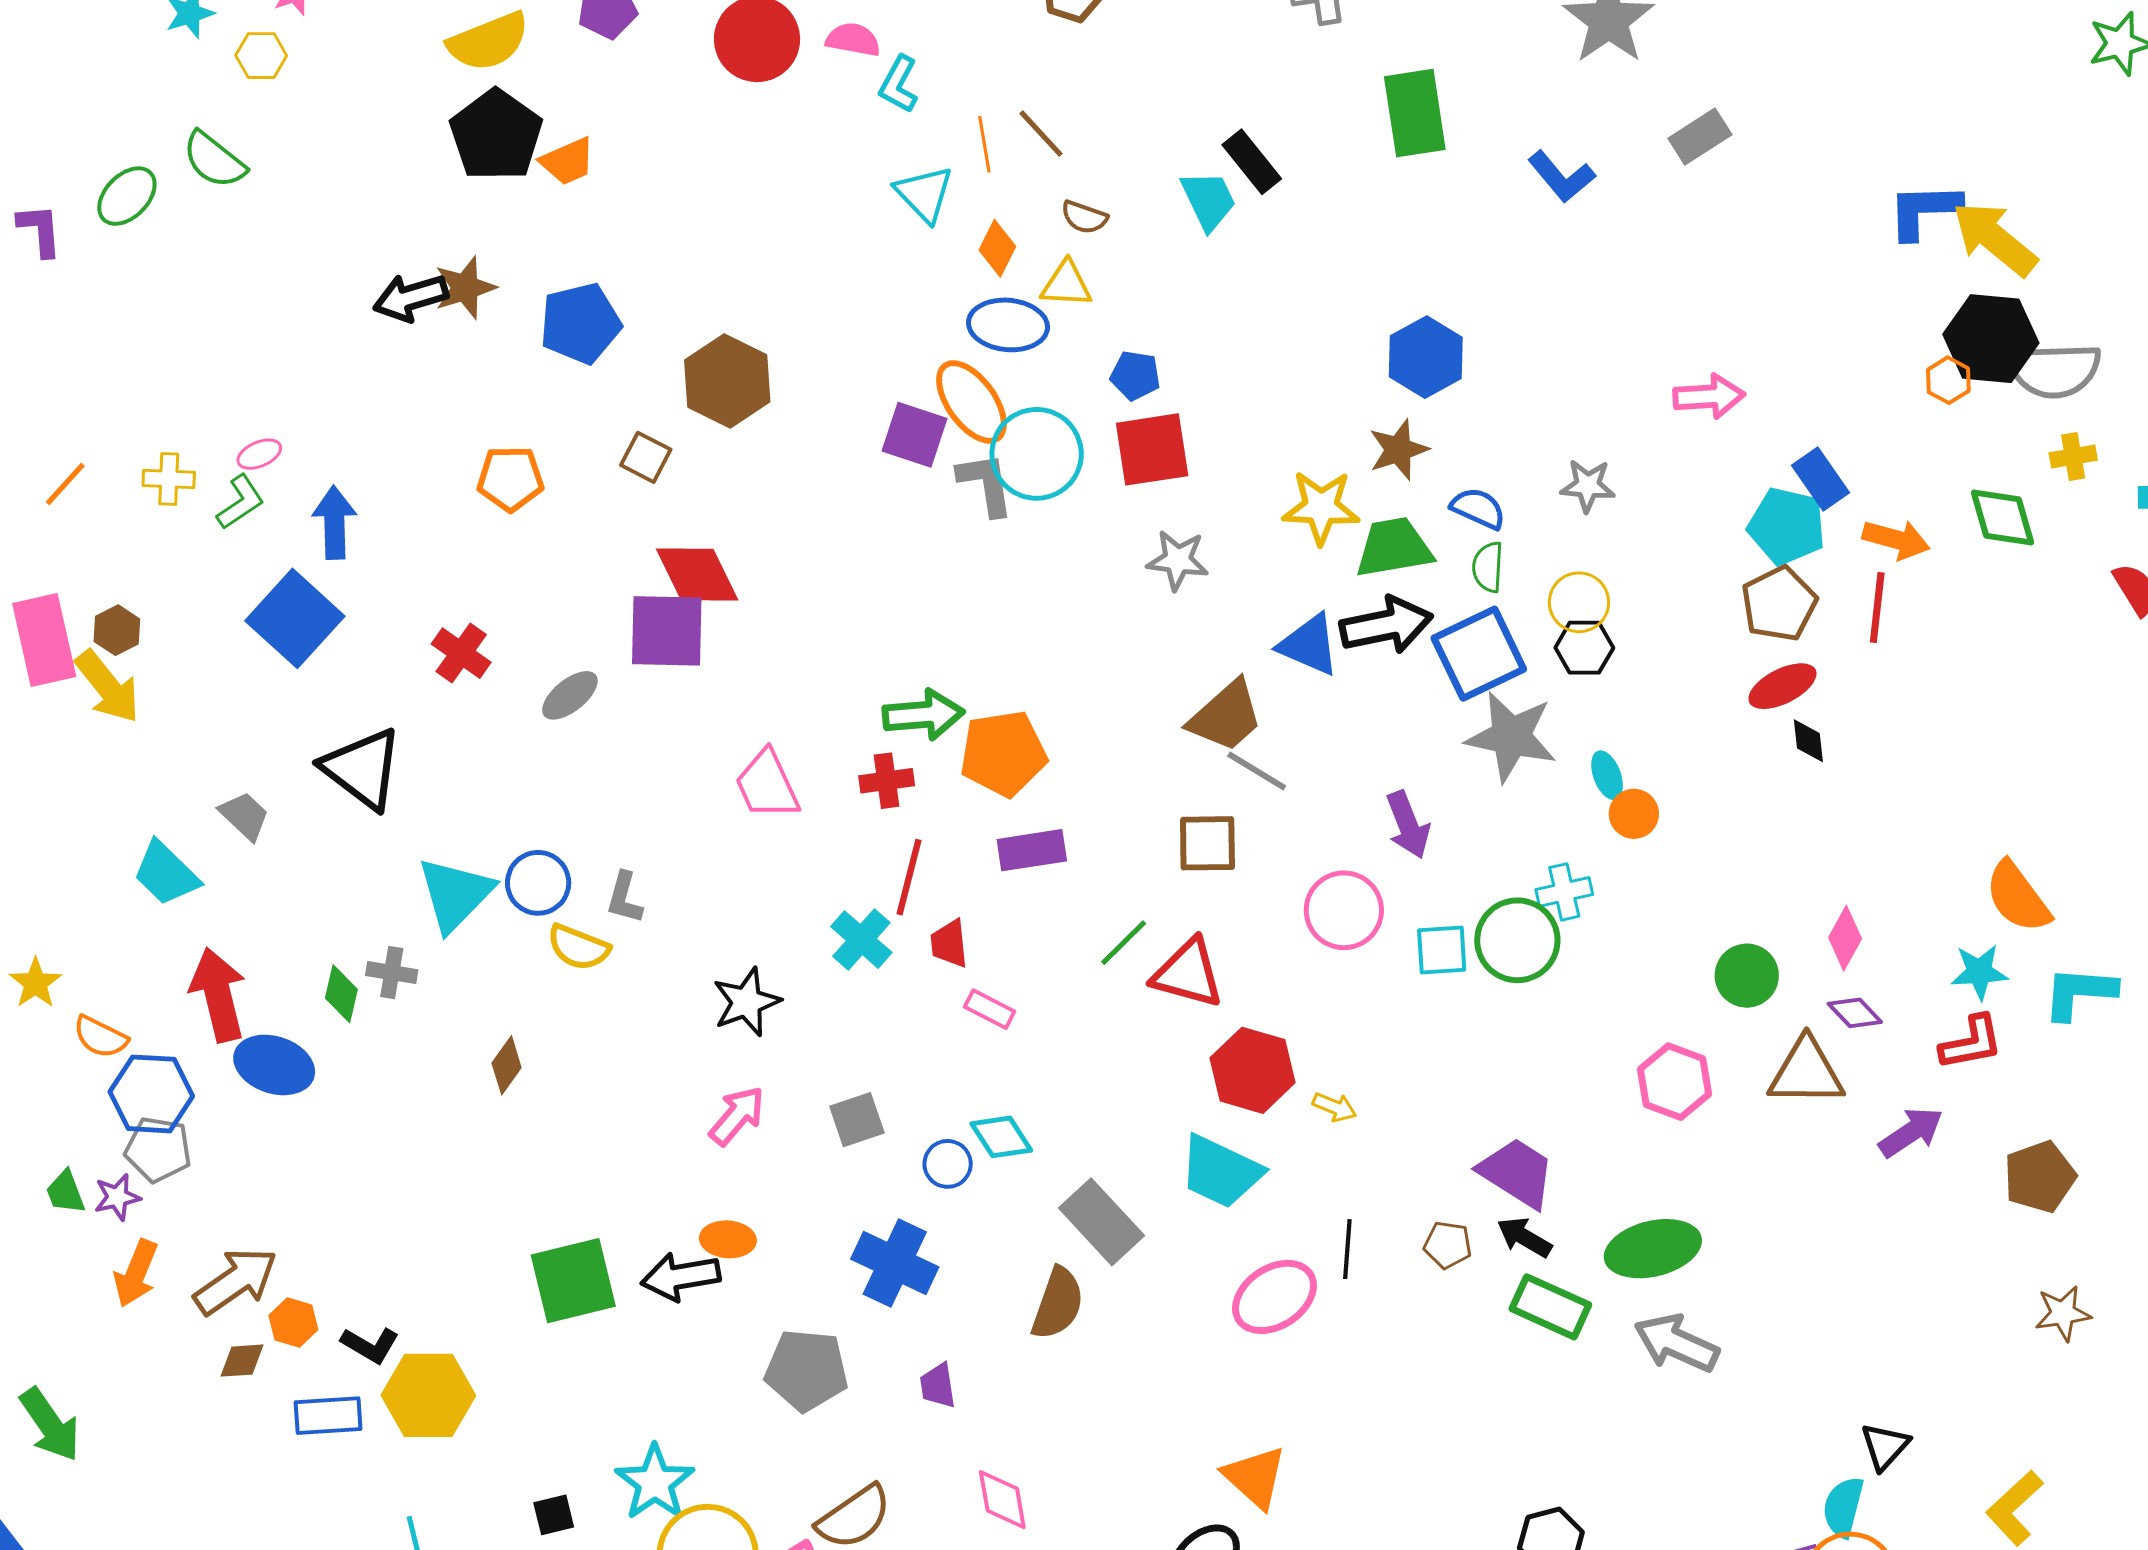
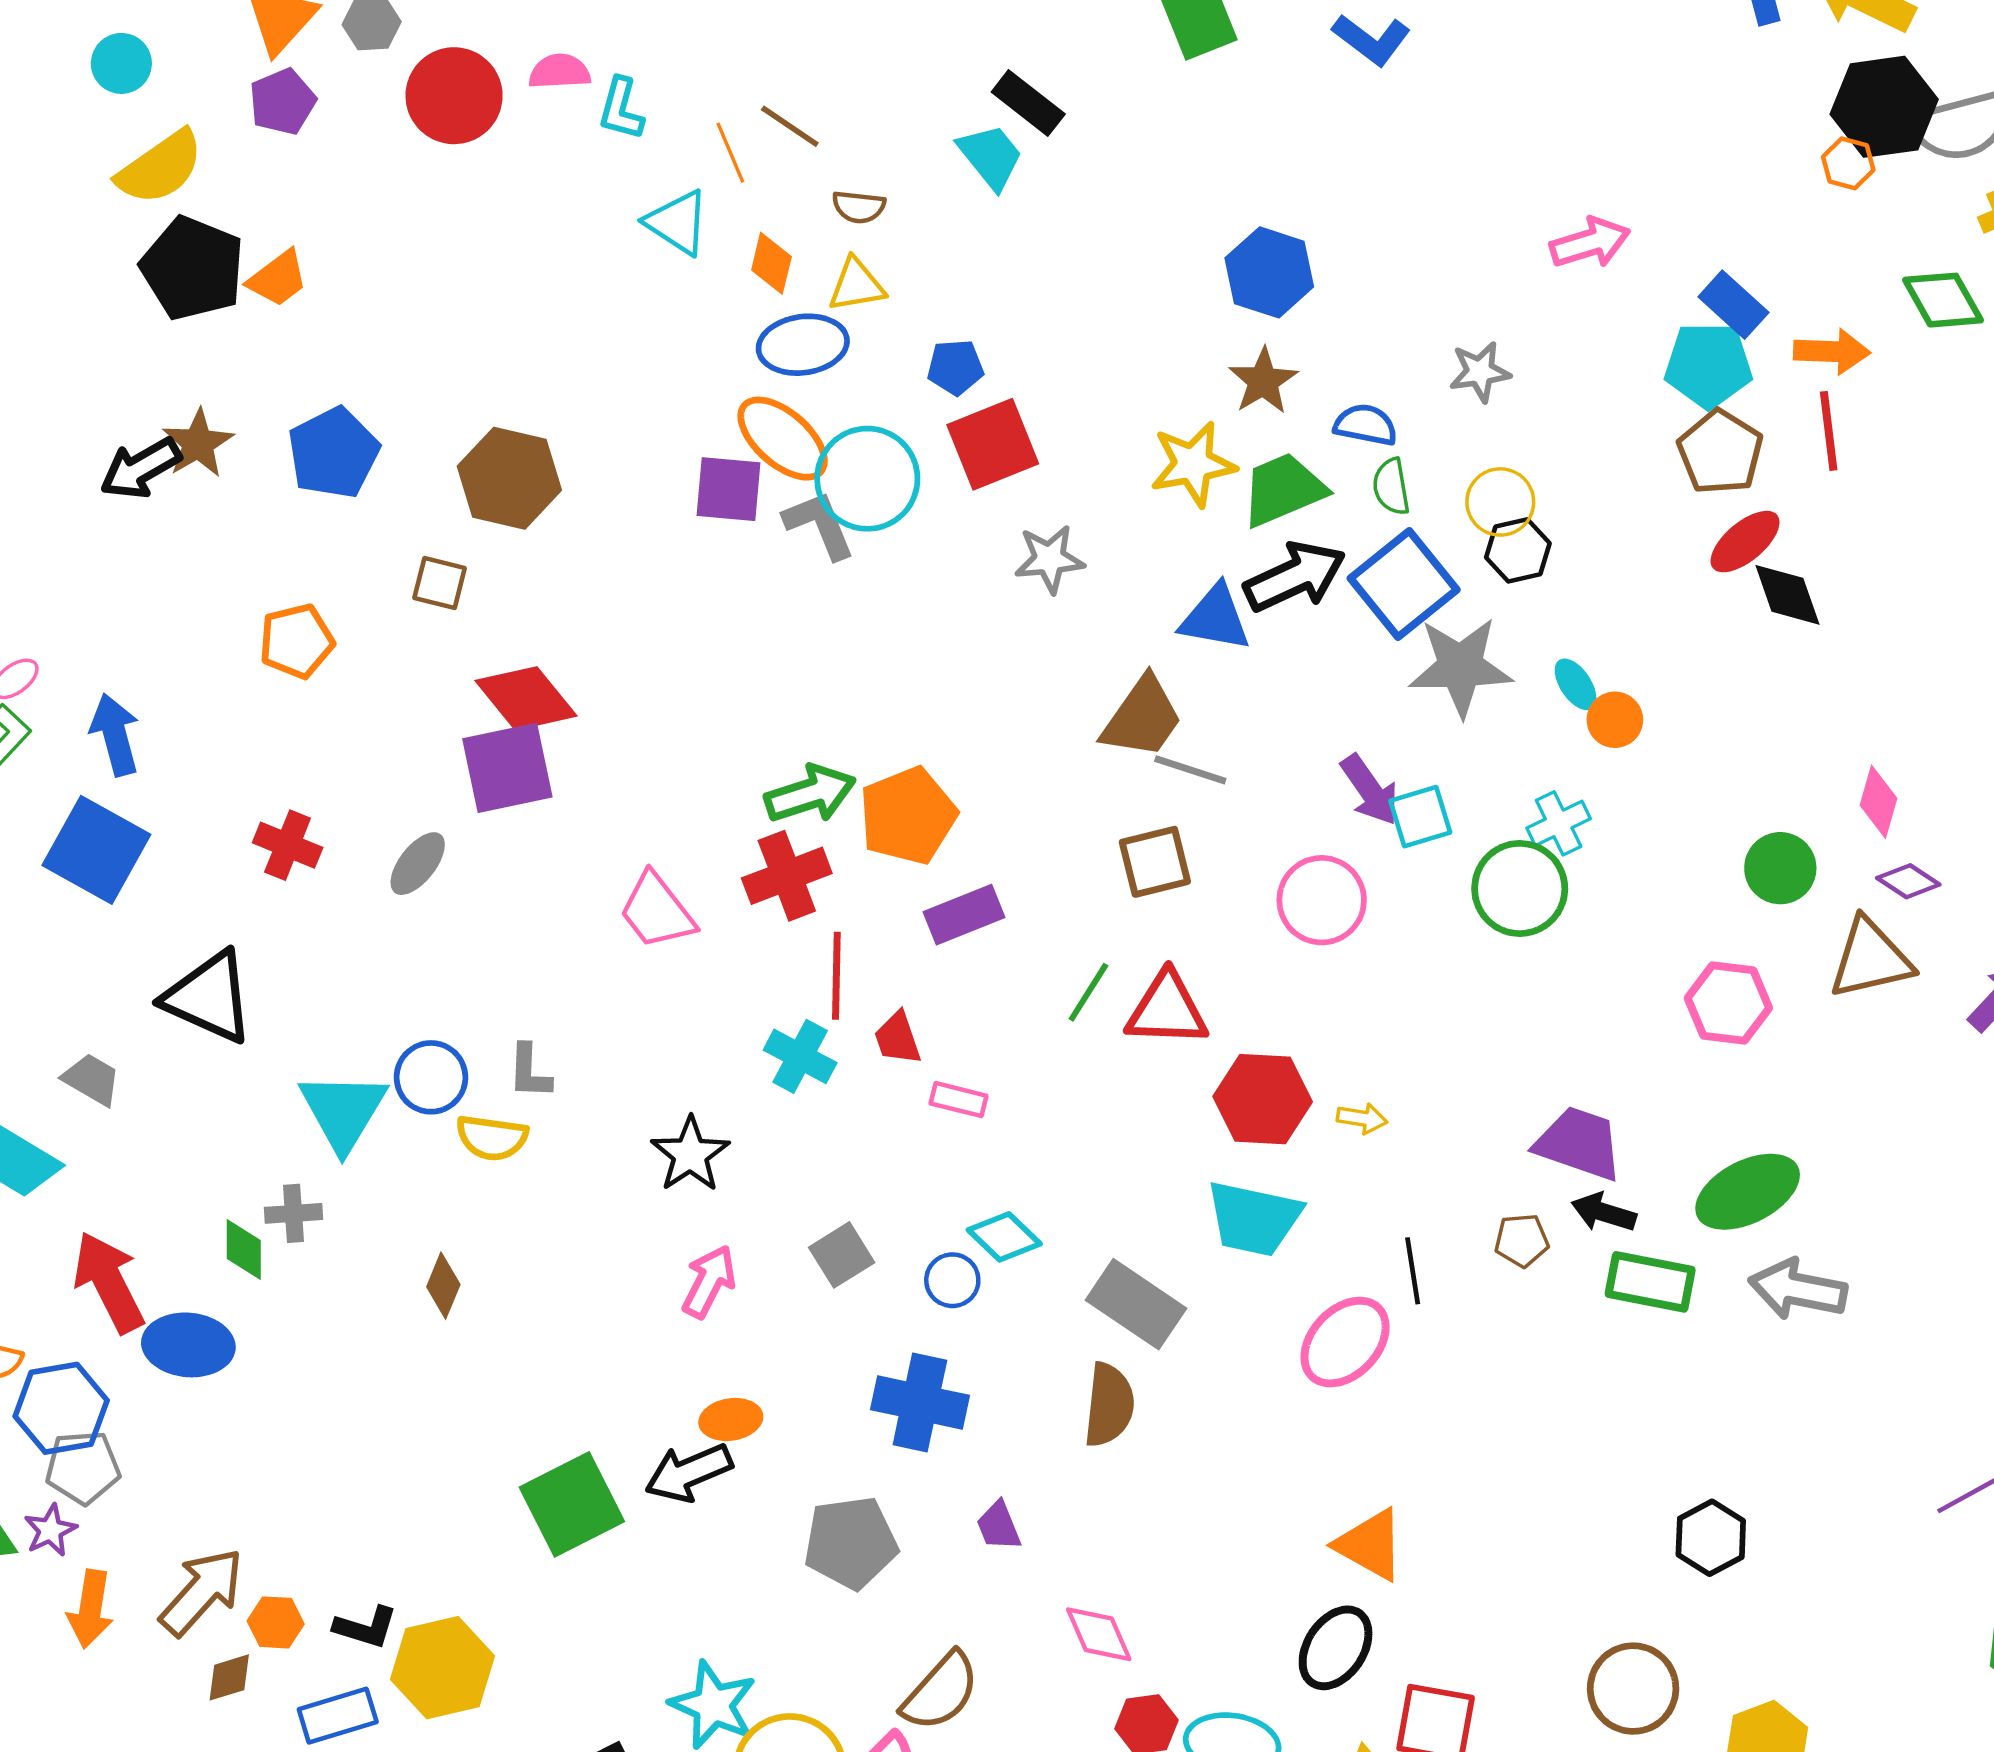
black diamond: (1808, 741) -> (1787, 595), size x1.5
red cross: (887, 781) -> (787, 876), size x1.4
cyan square: (1442, 950) -> (1420, 817), moved

